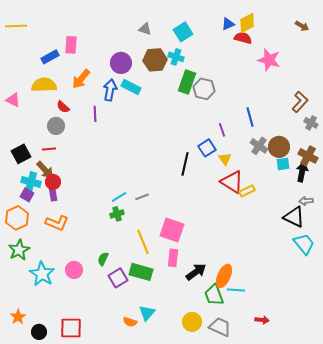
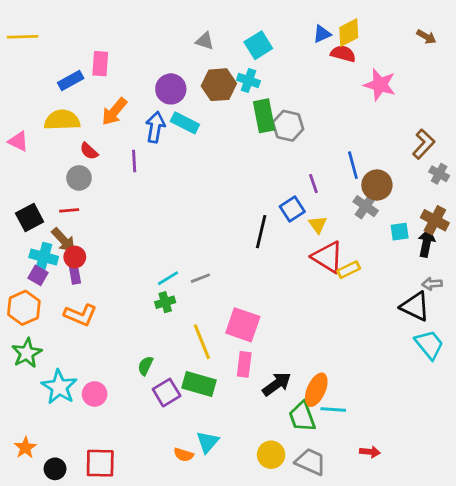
green rectangle: (187, 82) -> (264, 116), turned -30
brown circle: (279, 147) -> (377, 185), moved
pink circle: (74, 270) -> (95, 394), moved

